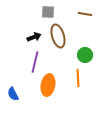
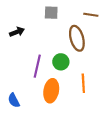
brown ellipse: (58, 36) -> (77, 38), moved
black arrow: (34, 37) -> (17, 32), moved
green circle: (85, 55) -> (61, 62), moved

